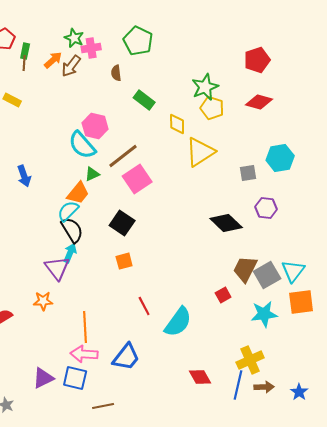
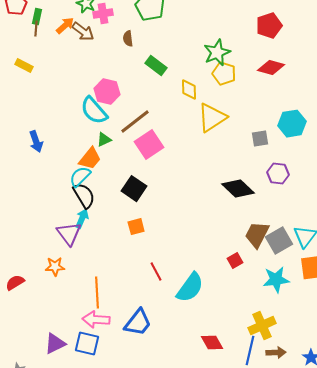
brown arrow: (71, 66) -> (83, 32), turned -90

